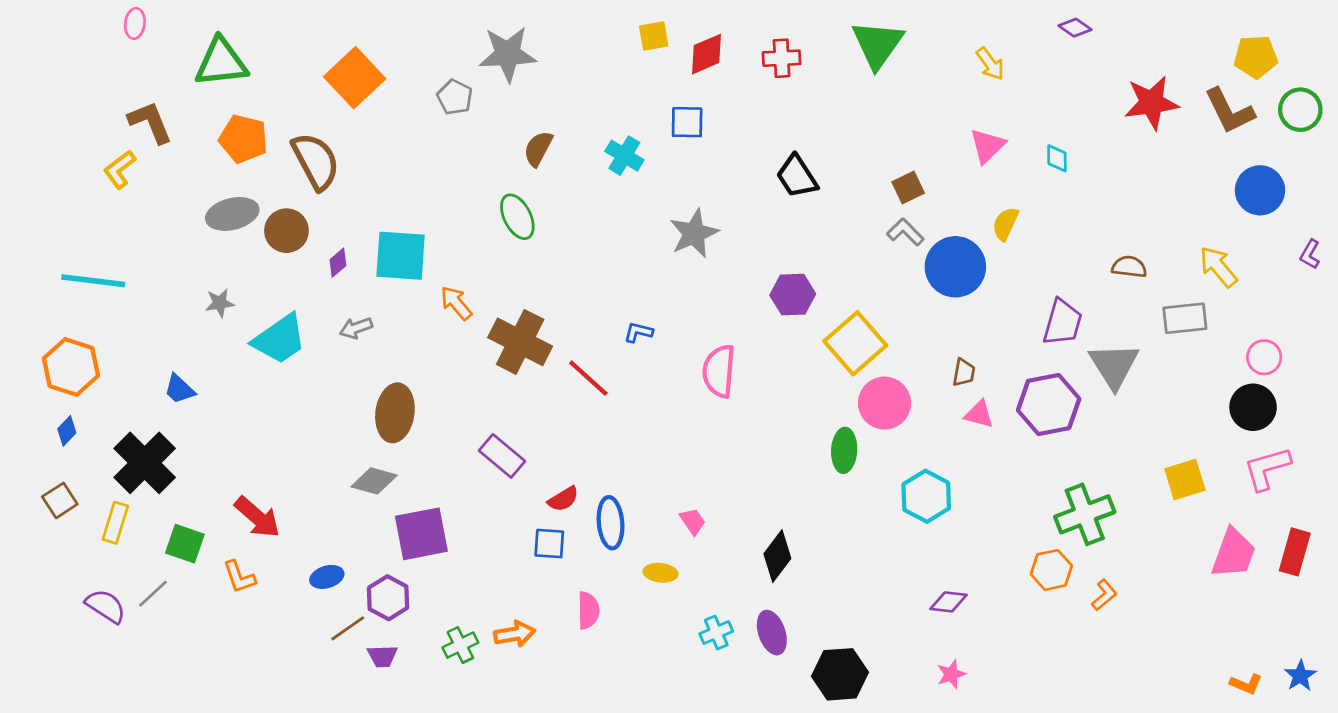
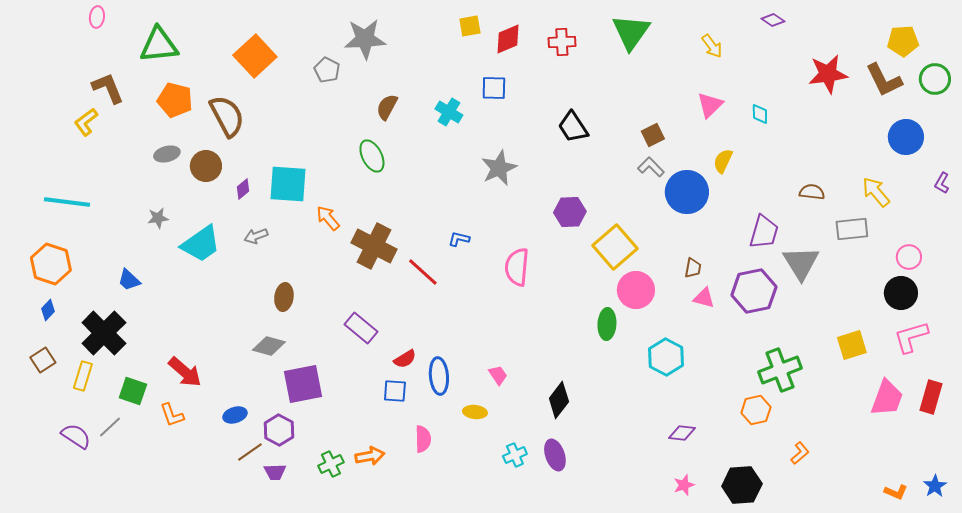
gray ellipse: (232, 214) -> (167, 154), size x0.7
brown ellipse: (395, 413) -> (284, 297), size x0.7
orange L-shape: (1104, 595) -> (800, 453), moved
black hexagon: (840, 674) -> (742, 485), moved

